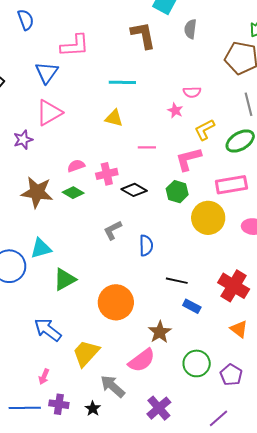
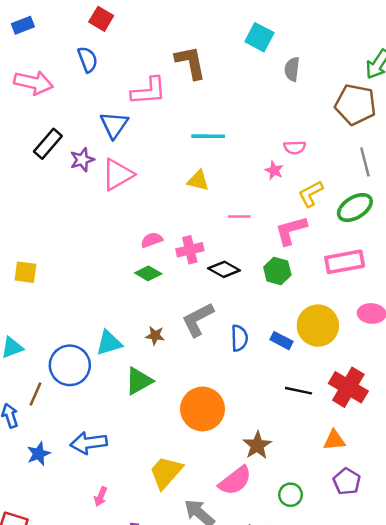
brown L-shape: (143, 35) -> (190, 62), moved
purple star: (23, 140) -> (82, 160), moved
brown star: (37, 192) -> (155, 336), moved, size x0.5
yellow circle: (208, 218) -> (318, 326), moved
gray L-shape: (113, 230) -> (198, 319), size x1.4
black line: (177, 281) -> (299, 391), moved
blue rectangle: (192, 306) -> (281, 341), moved
orange triangle: (239, 329) -> (334, 440), moved, turned -42
blue arrow: (48, 330) -> (89, 443), moved, turned -44
green circle: (197, 363) -> (291, 495), moved, size x0.7
purple pentagon: (231, 375) -> (347, 481), moved
pink arrow: (44, 377) -> (101, 497), moved

